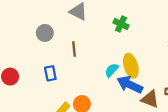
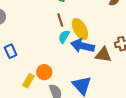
brown line: (74, 49) -> (60, 20), moved

